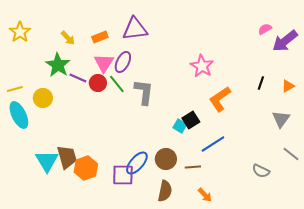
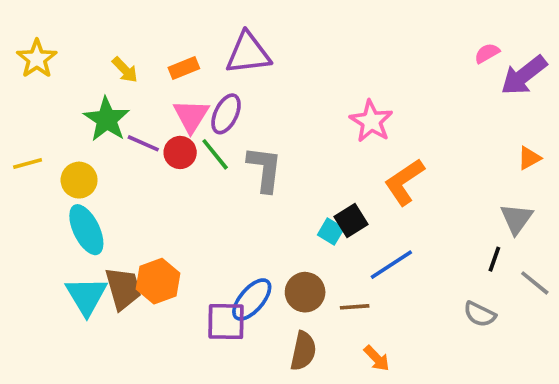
black line: (261, 83) -> (494, 259), moved
cyan ellipse: (19, 115) -> (86, 230), moved
orange hexagon: (86, 168) -> (158, 281), moved

